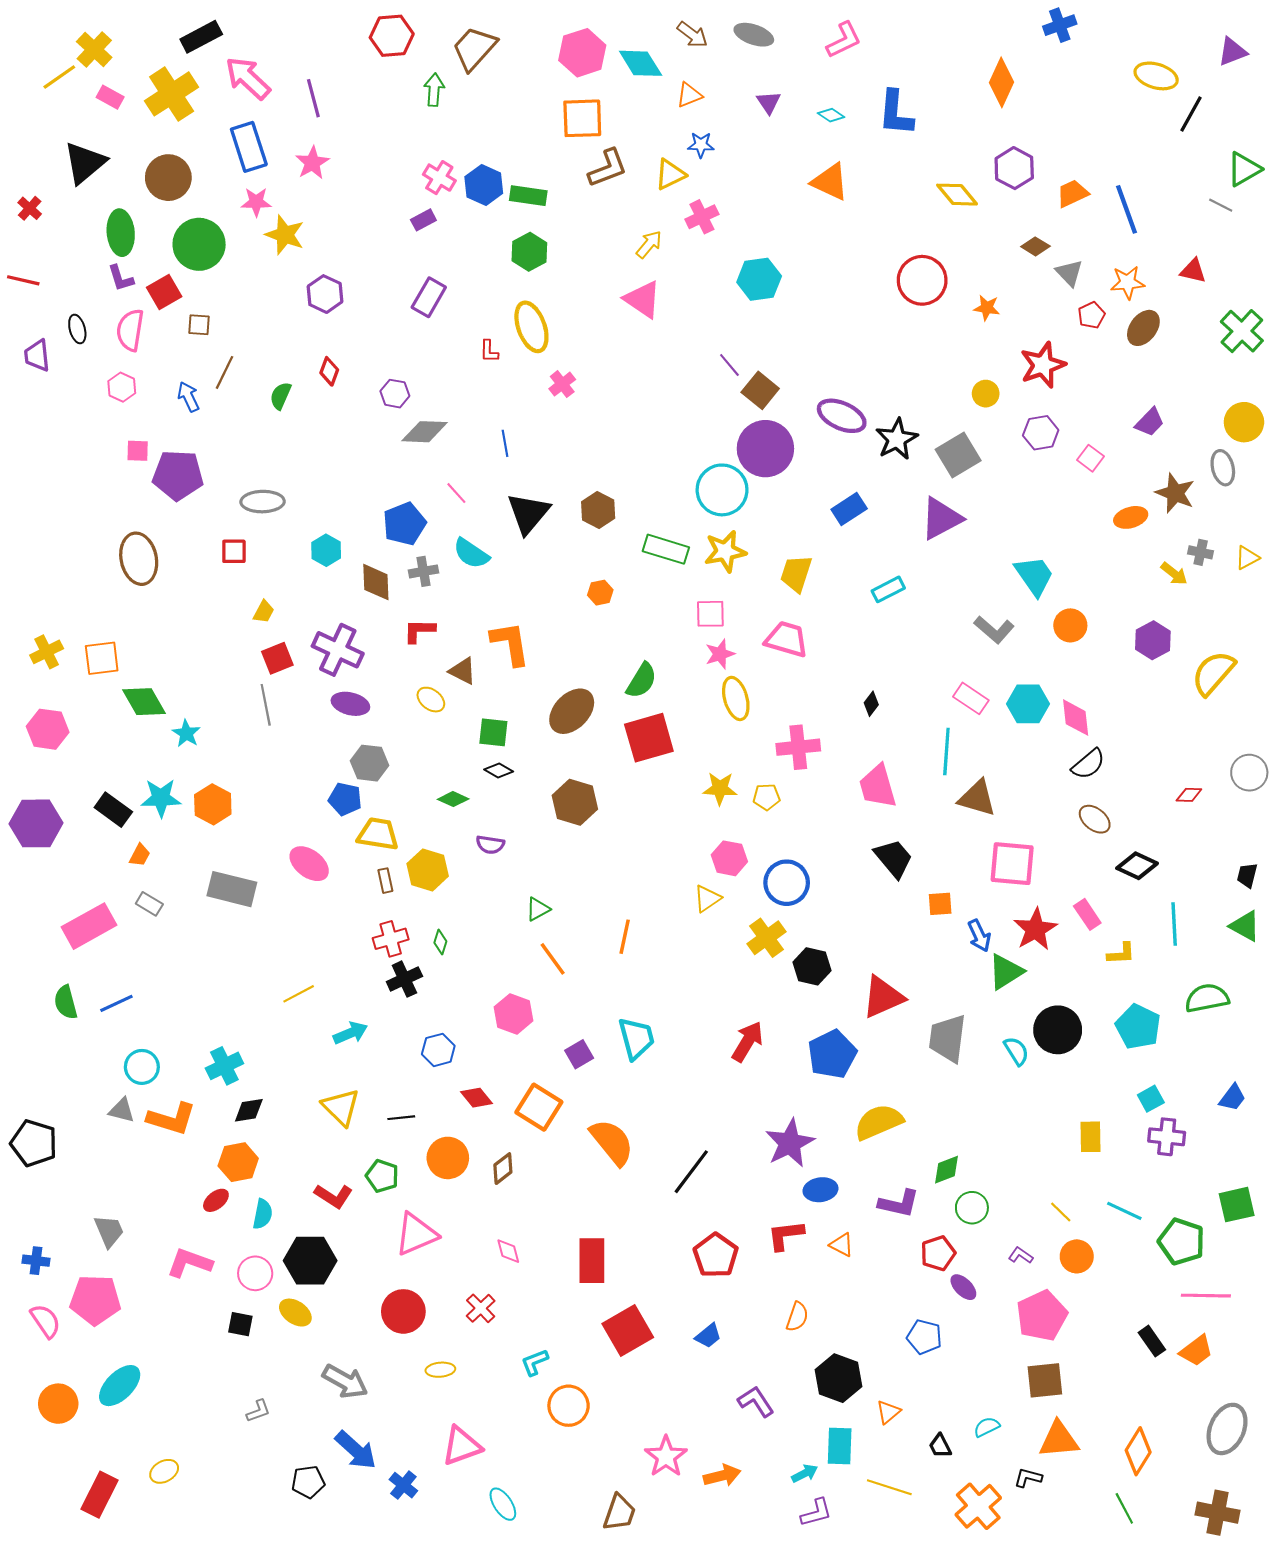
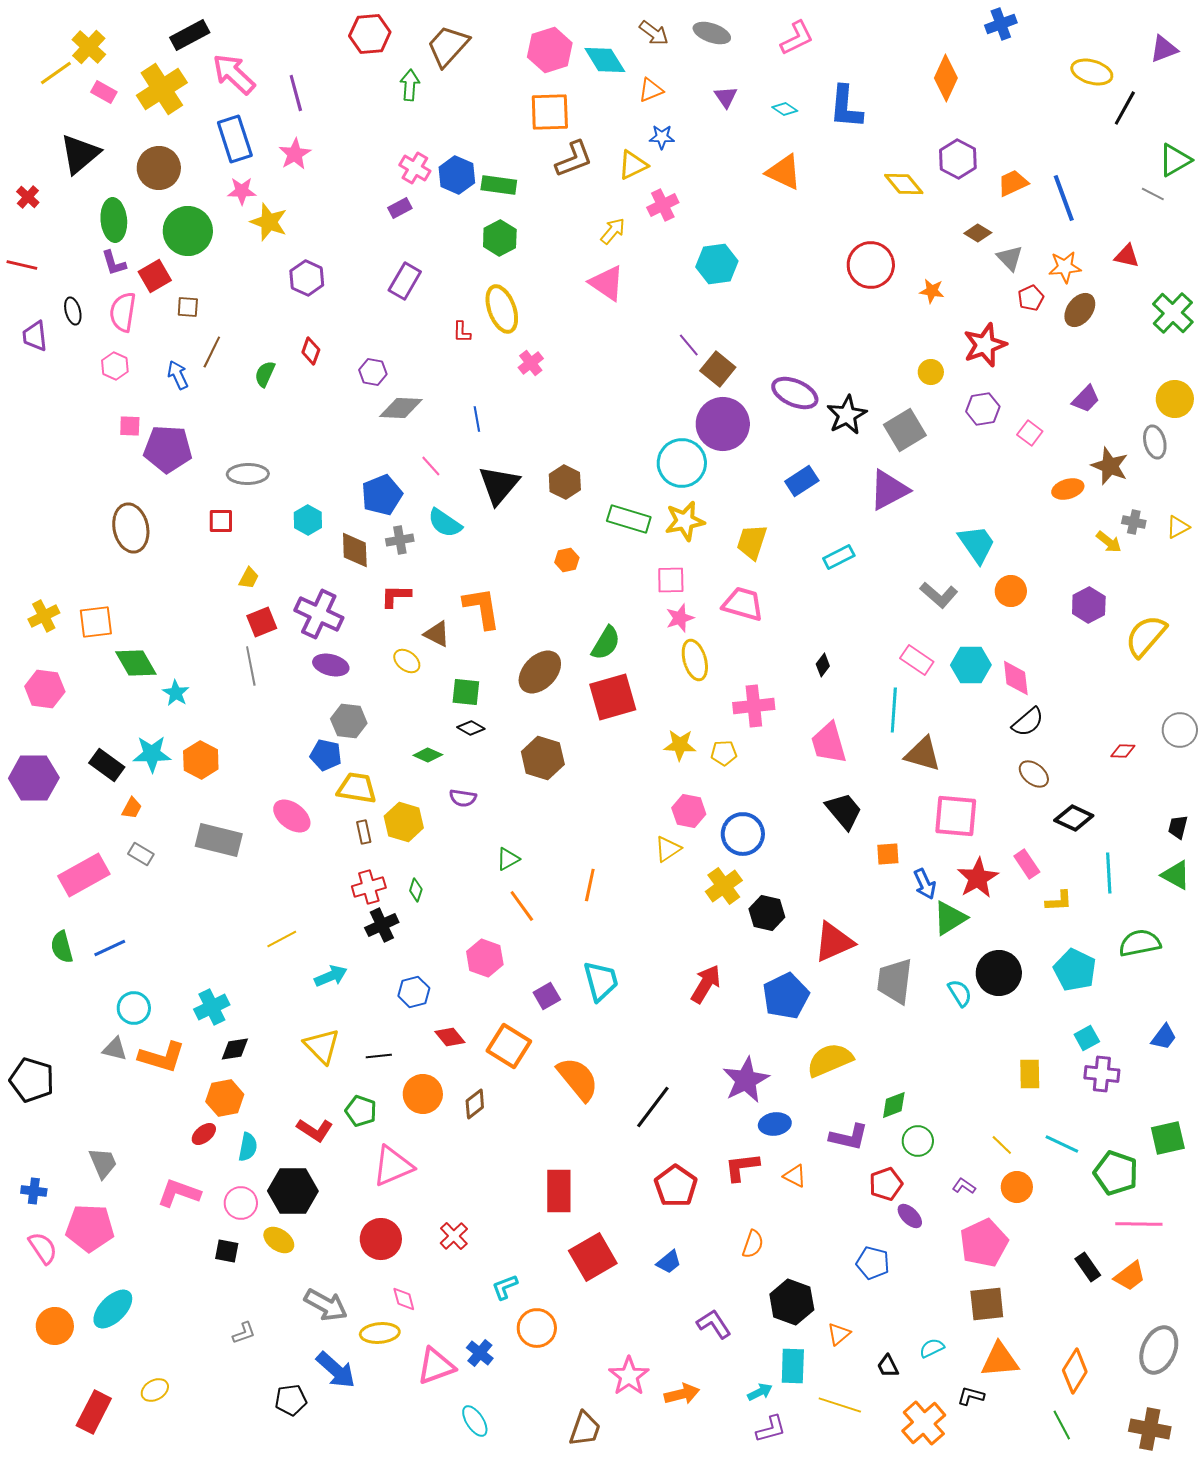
pink diamond: (508, 1251) -> (404, 1299), moved
yellow ellipse: (440, 1370) -> (380, 1333), moved, size x1.4
blue cross: (403, 1485) -> (480, 1353), moved

